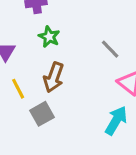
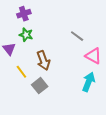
green star: (49, 37) -> (26, 35), moved
brown arrow: (54, 77) -> (43, 60), turned -30

